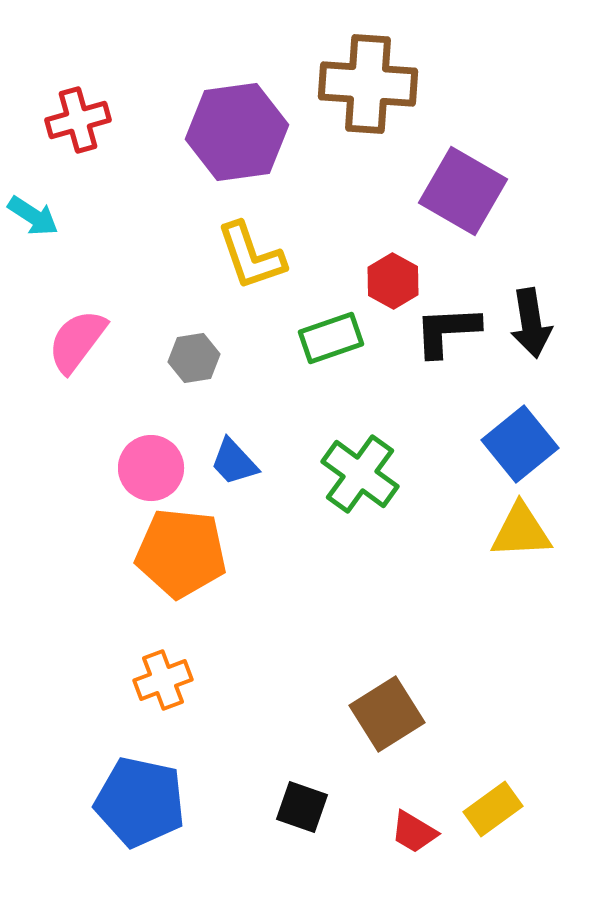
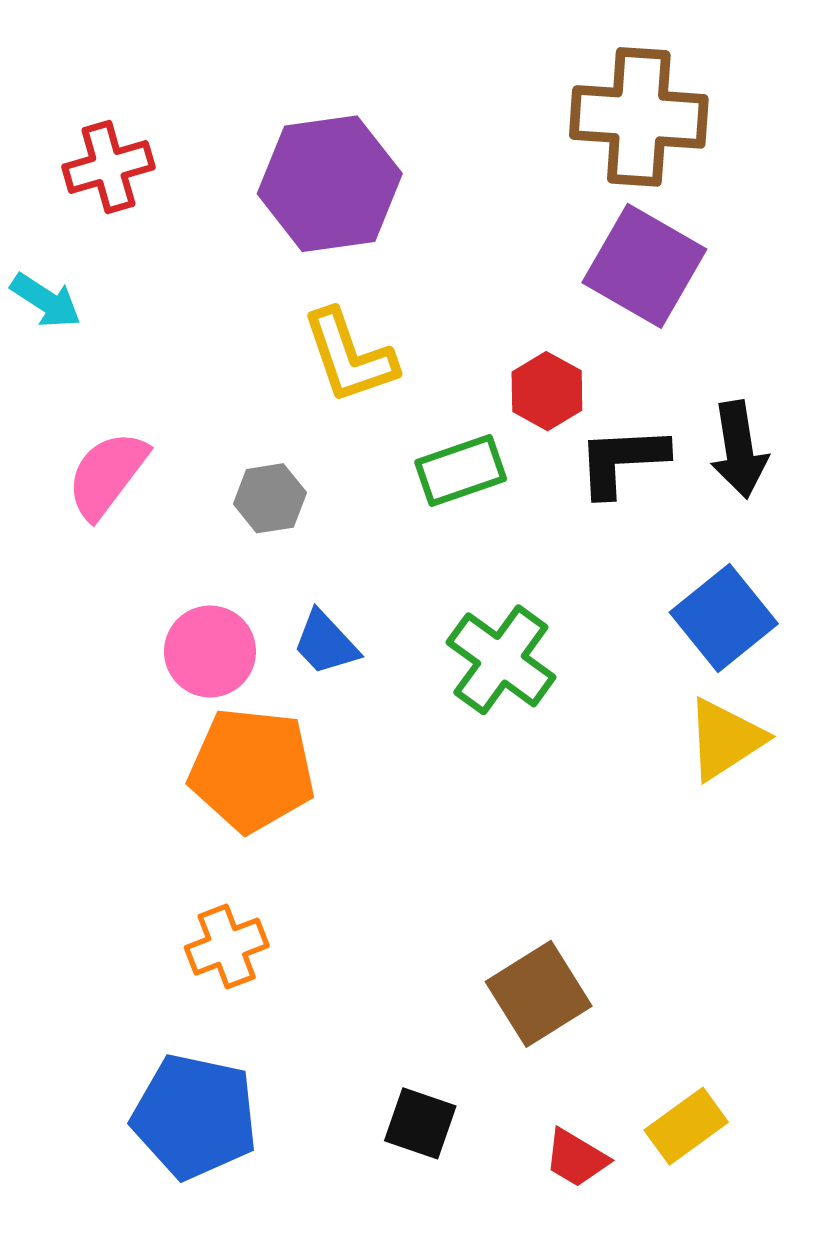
brown cross: (368, 84) -> (639, 117), moved
yellow triangle: (521, 531) -> (725, 739), turned -30

